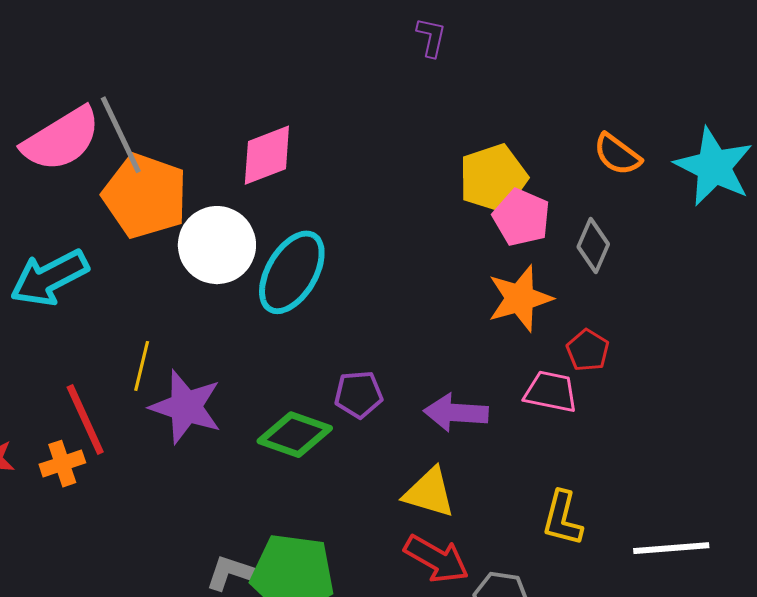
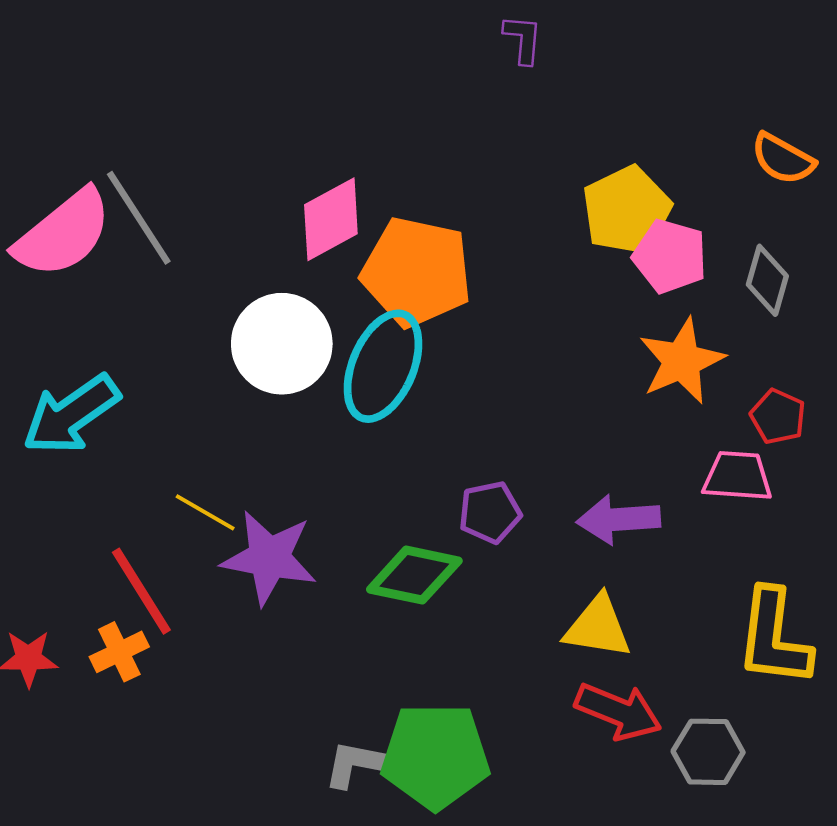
orange pentagon: (145, 196) -> (417, 272), moved
yellow line: (142, 366) -> (205, 512), turned -66
yellow L-shape: (562, 518) -> (774, 638), size x1.4

